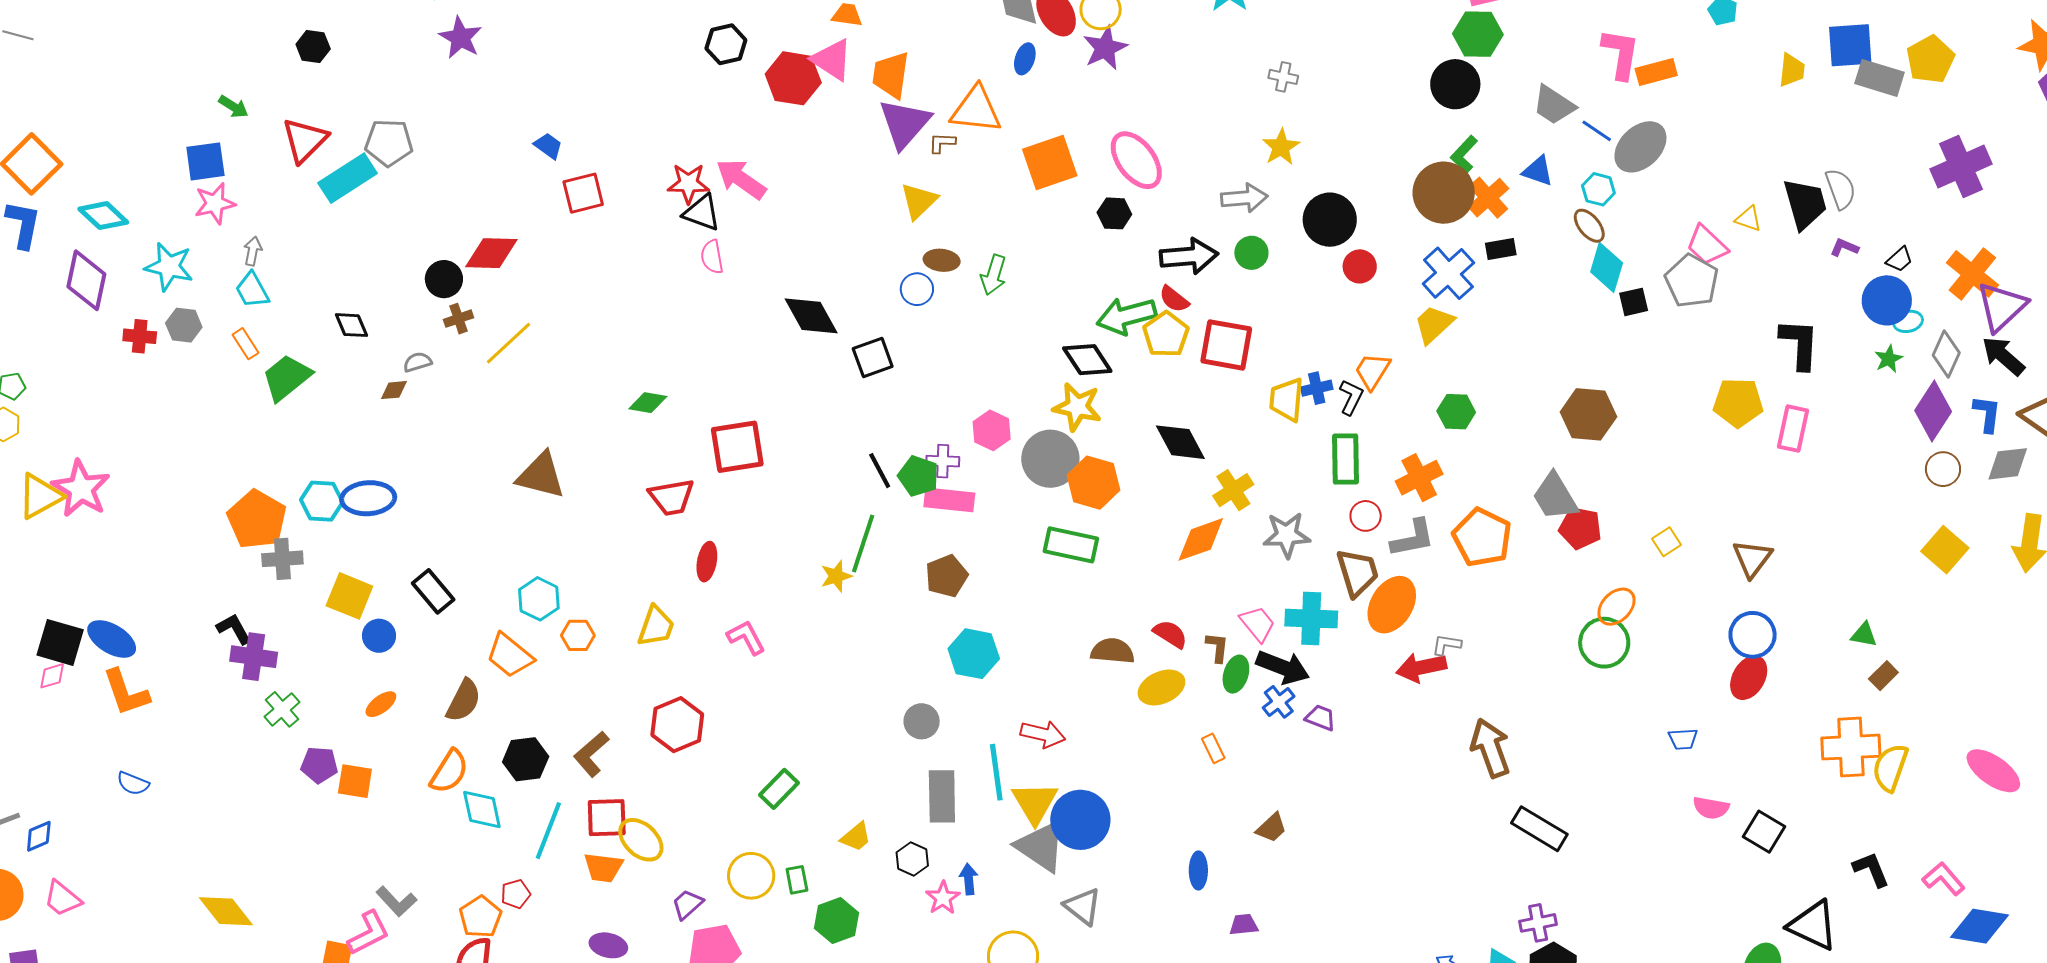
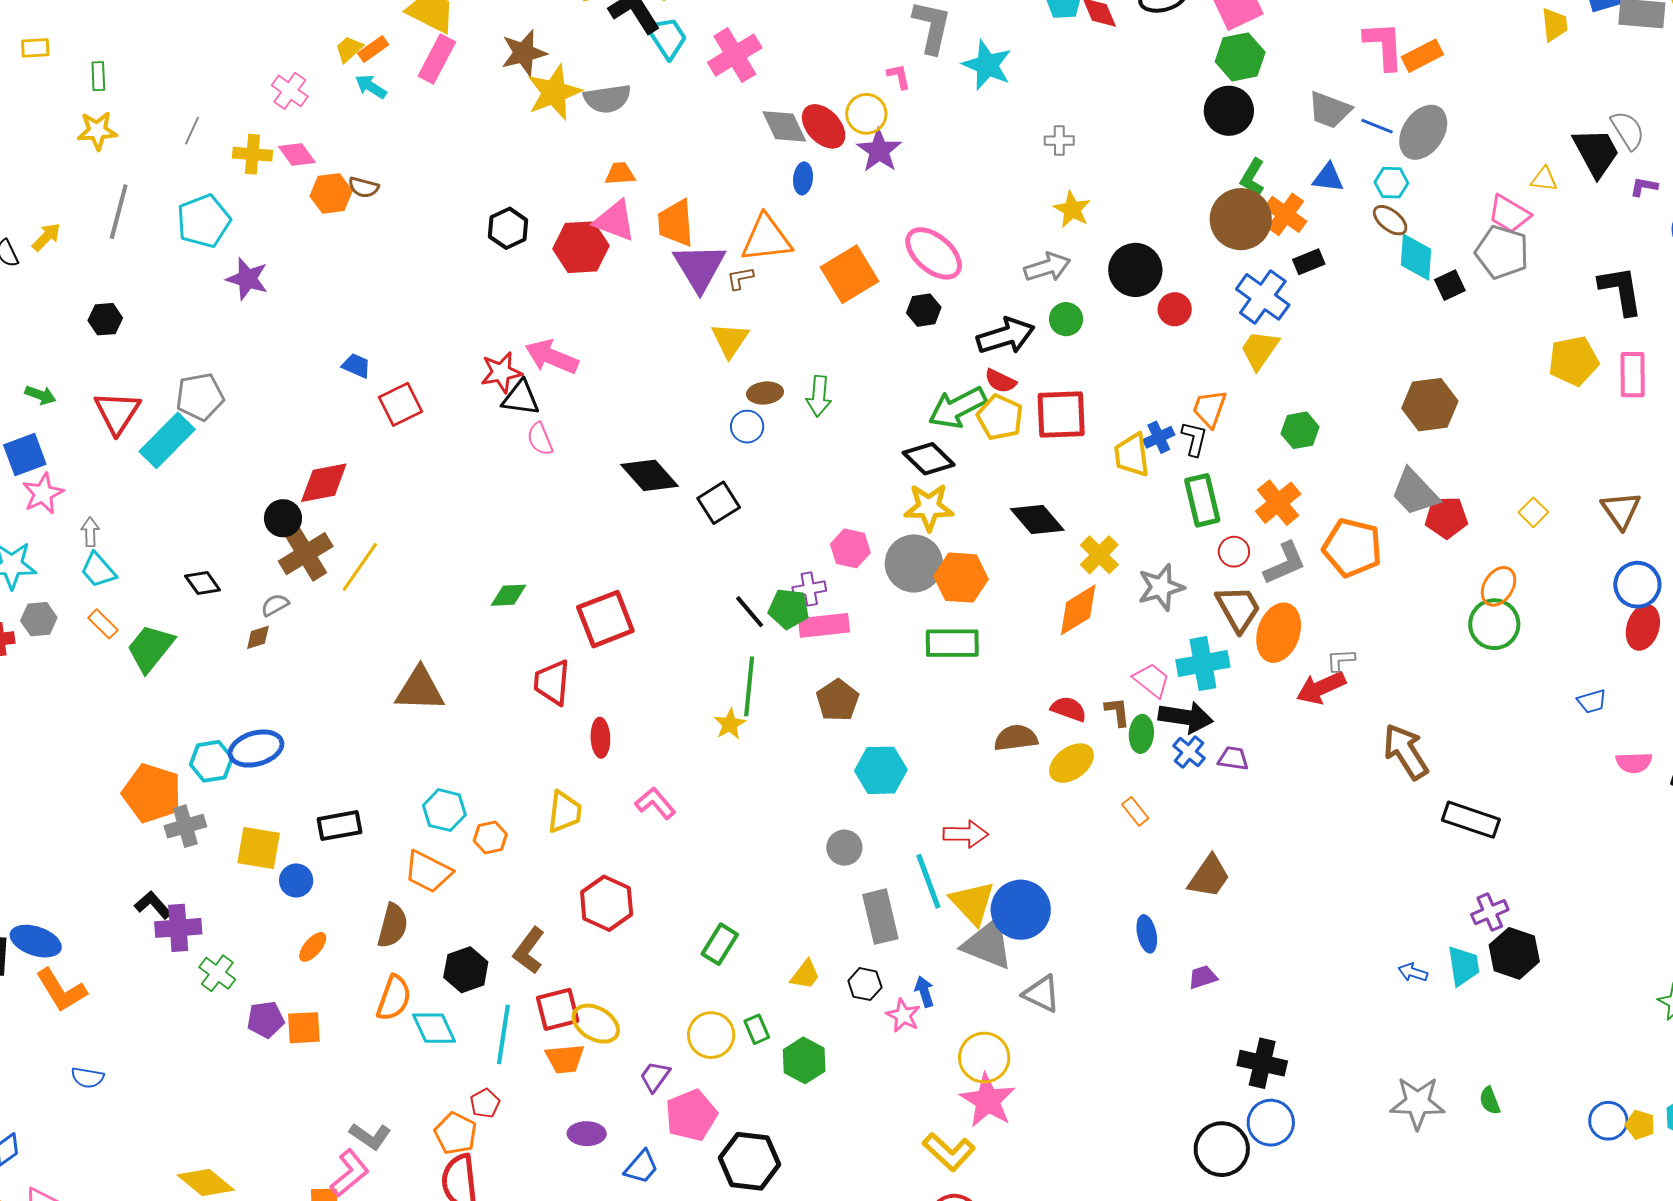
brown cross: (458, 319) -> (306, 554), size x1.8
red trapezoid: (671, 497) -> (552, 682), turned 117
black rectangle: (433, 591) -> (339, 826), turned -48
brown trapezoid: (1271, 828) -> (1209, 876), size x1.4

